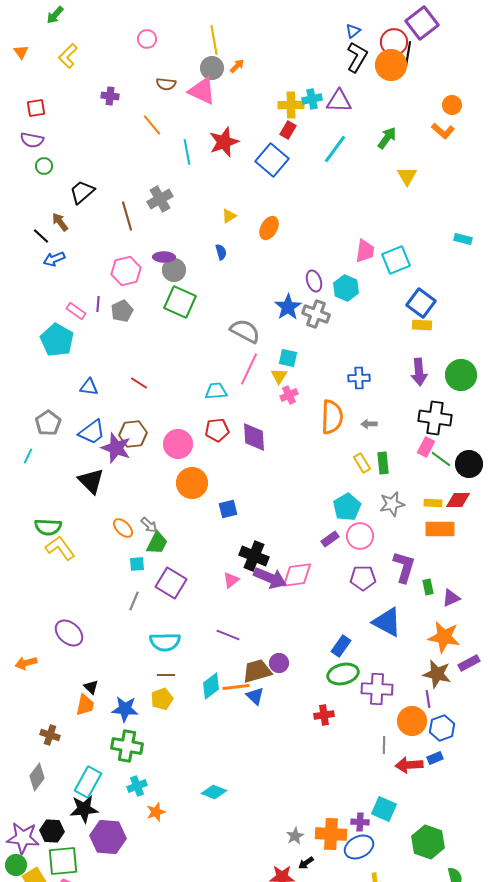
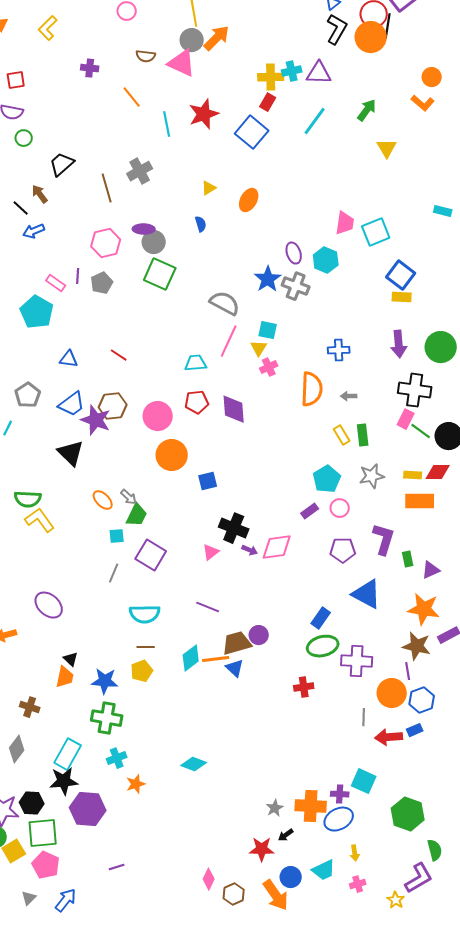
orange arrow: (237, 66) -> (217, 38), size x1.8
pink circle: (360, 536) -> (340, 508), size x0.7
purple arrow: (270, 578) -> (250, 550), size x0.5

